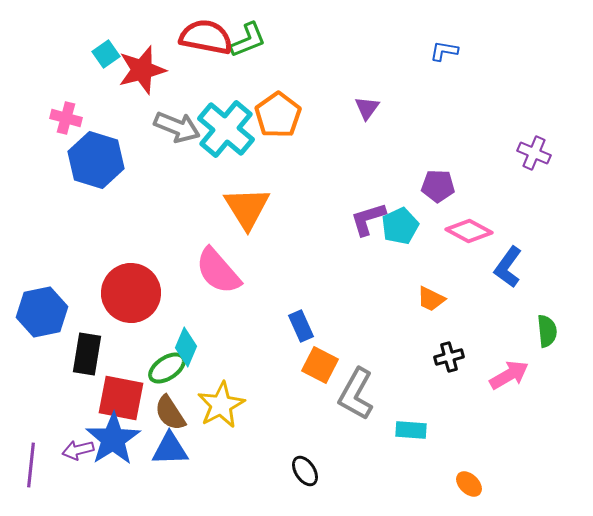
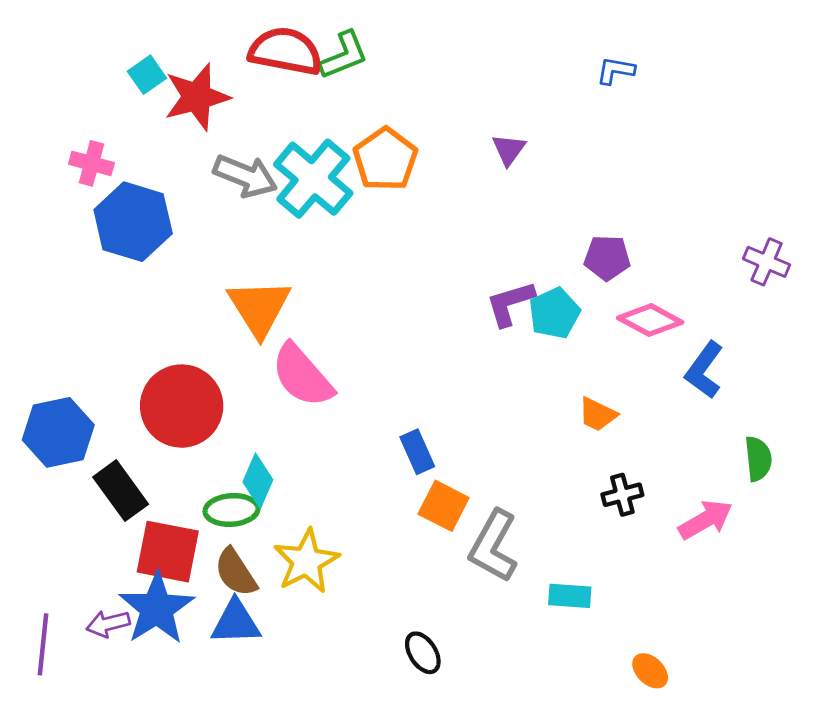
purple cross: (534, 153) -> (767, 262), moved
orange triangle: (247, 208) -> (259, 308), moved
black rectangle: (87, 354) -> (121, 491), turned -45
green ellipse: (167, 368) -> (231, 510), turned 30

